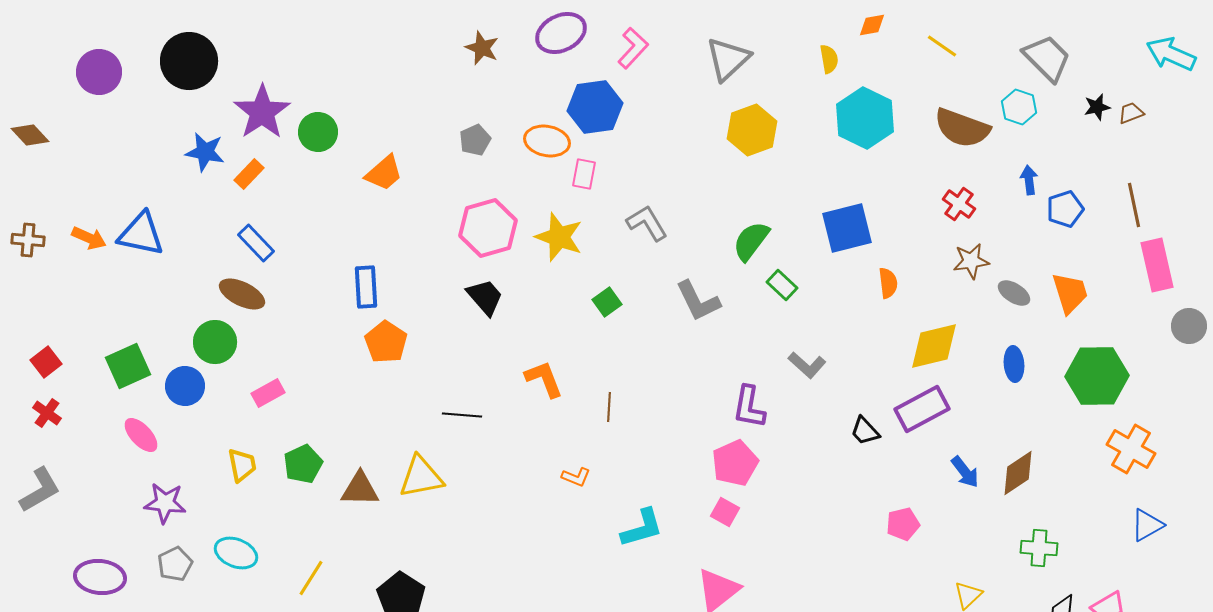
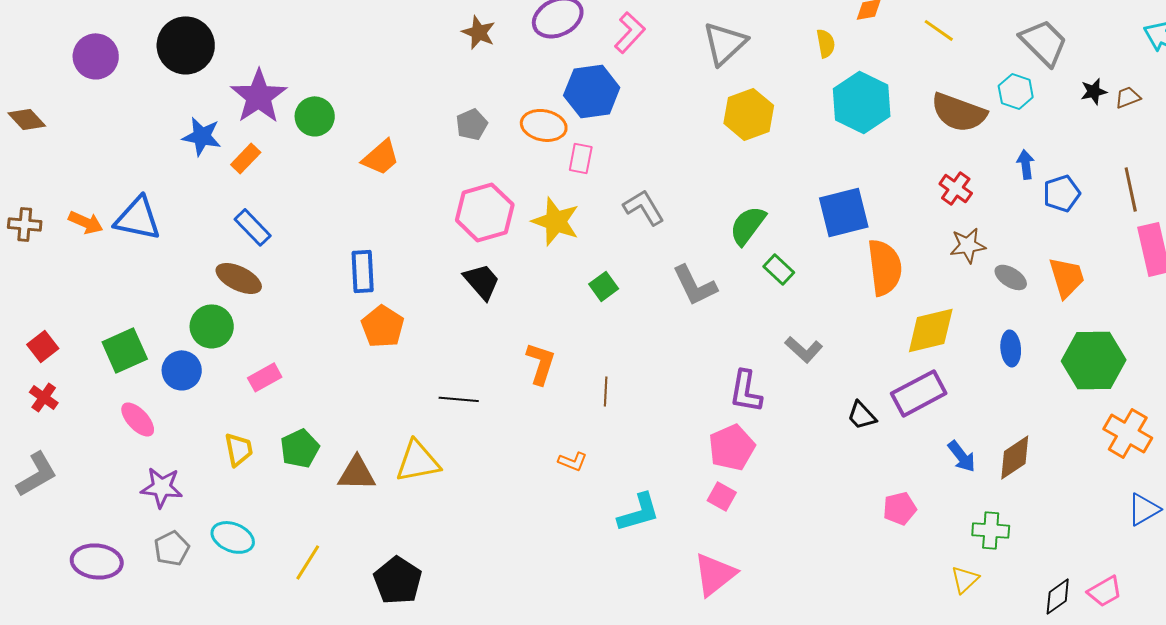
orange semicircle: (888, 283) -> (885, 267), size x1.8
orange L-shape: (544, 379) -> (541, 363), turned 39
green cross: (1039, 548) -> (991, 530), moved

